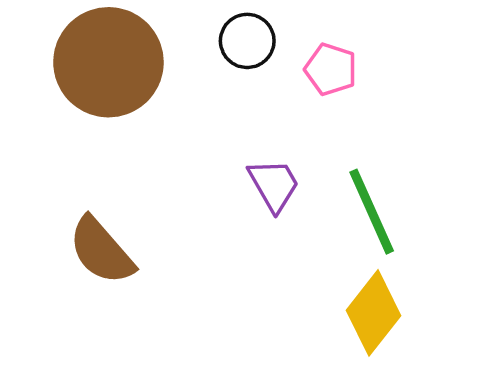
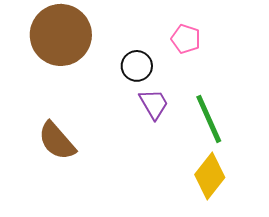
black circle: (247, 41) -> (137, 66), moved

